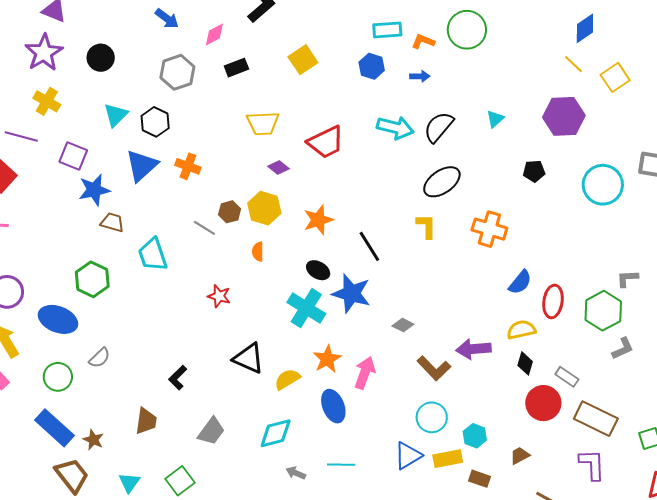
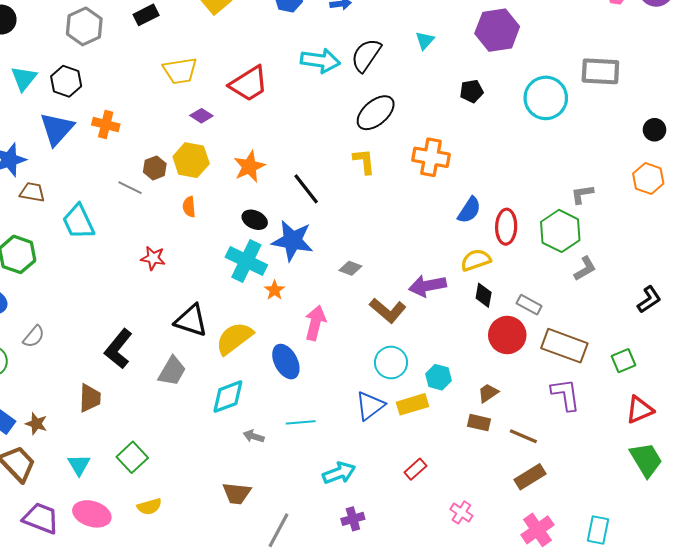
orange star: (327, 359) -> (275, 290), moved, size x0.7
black L-shape: (178, 378) -> (118, 349), size x1.5
yellow semicircle: (287, 379) -> (234, 338), size x1.4
gray trapezoid: (211, 431) -> (172, 371), moved
brown rectangle: (480, 479) -> (479, 423), moved

